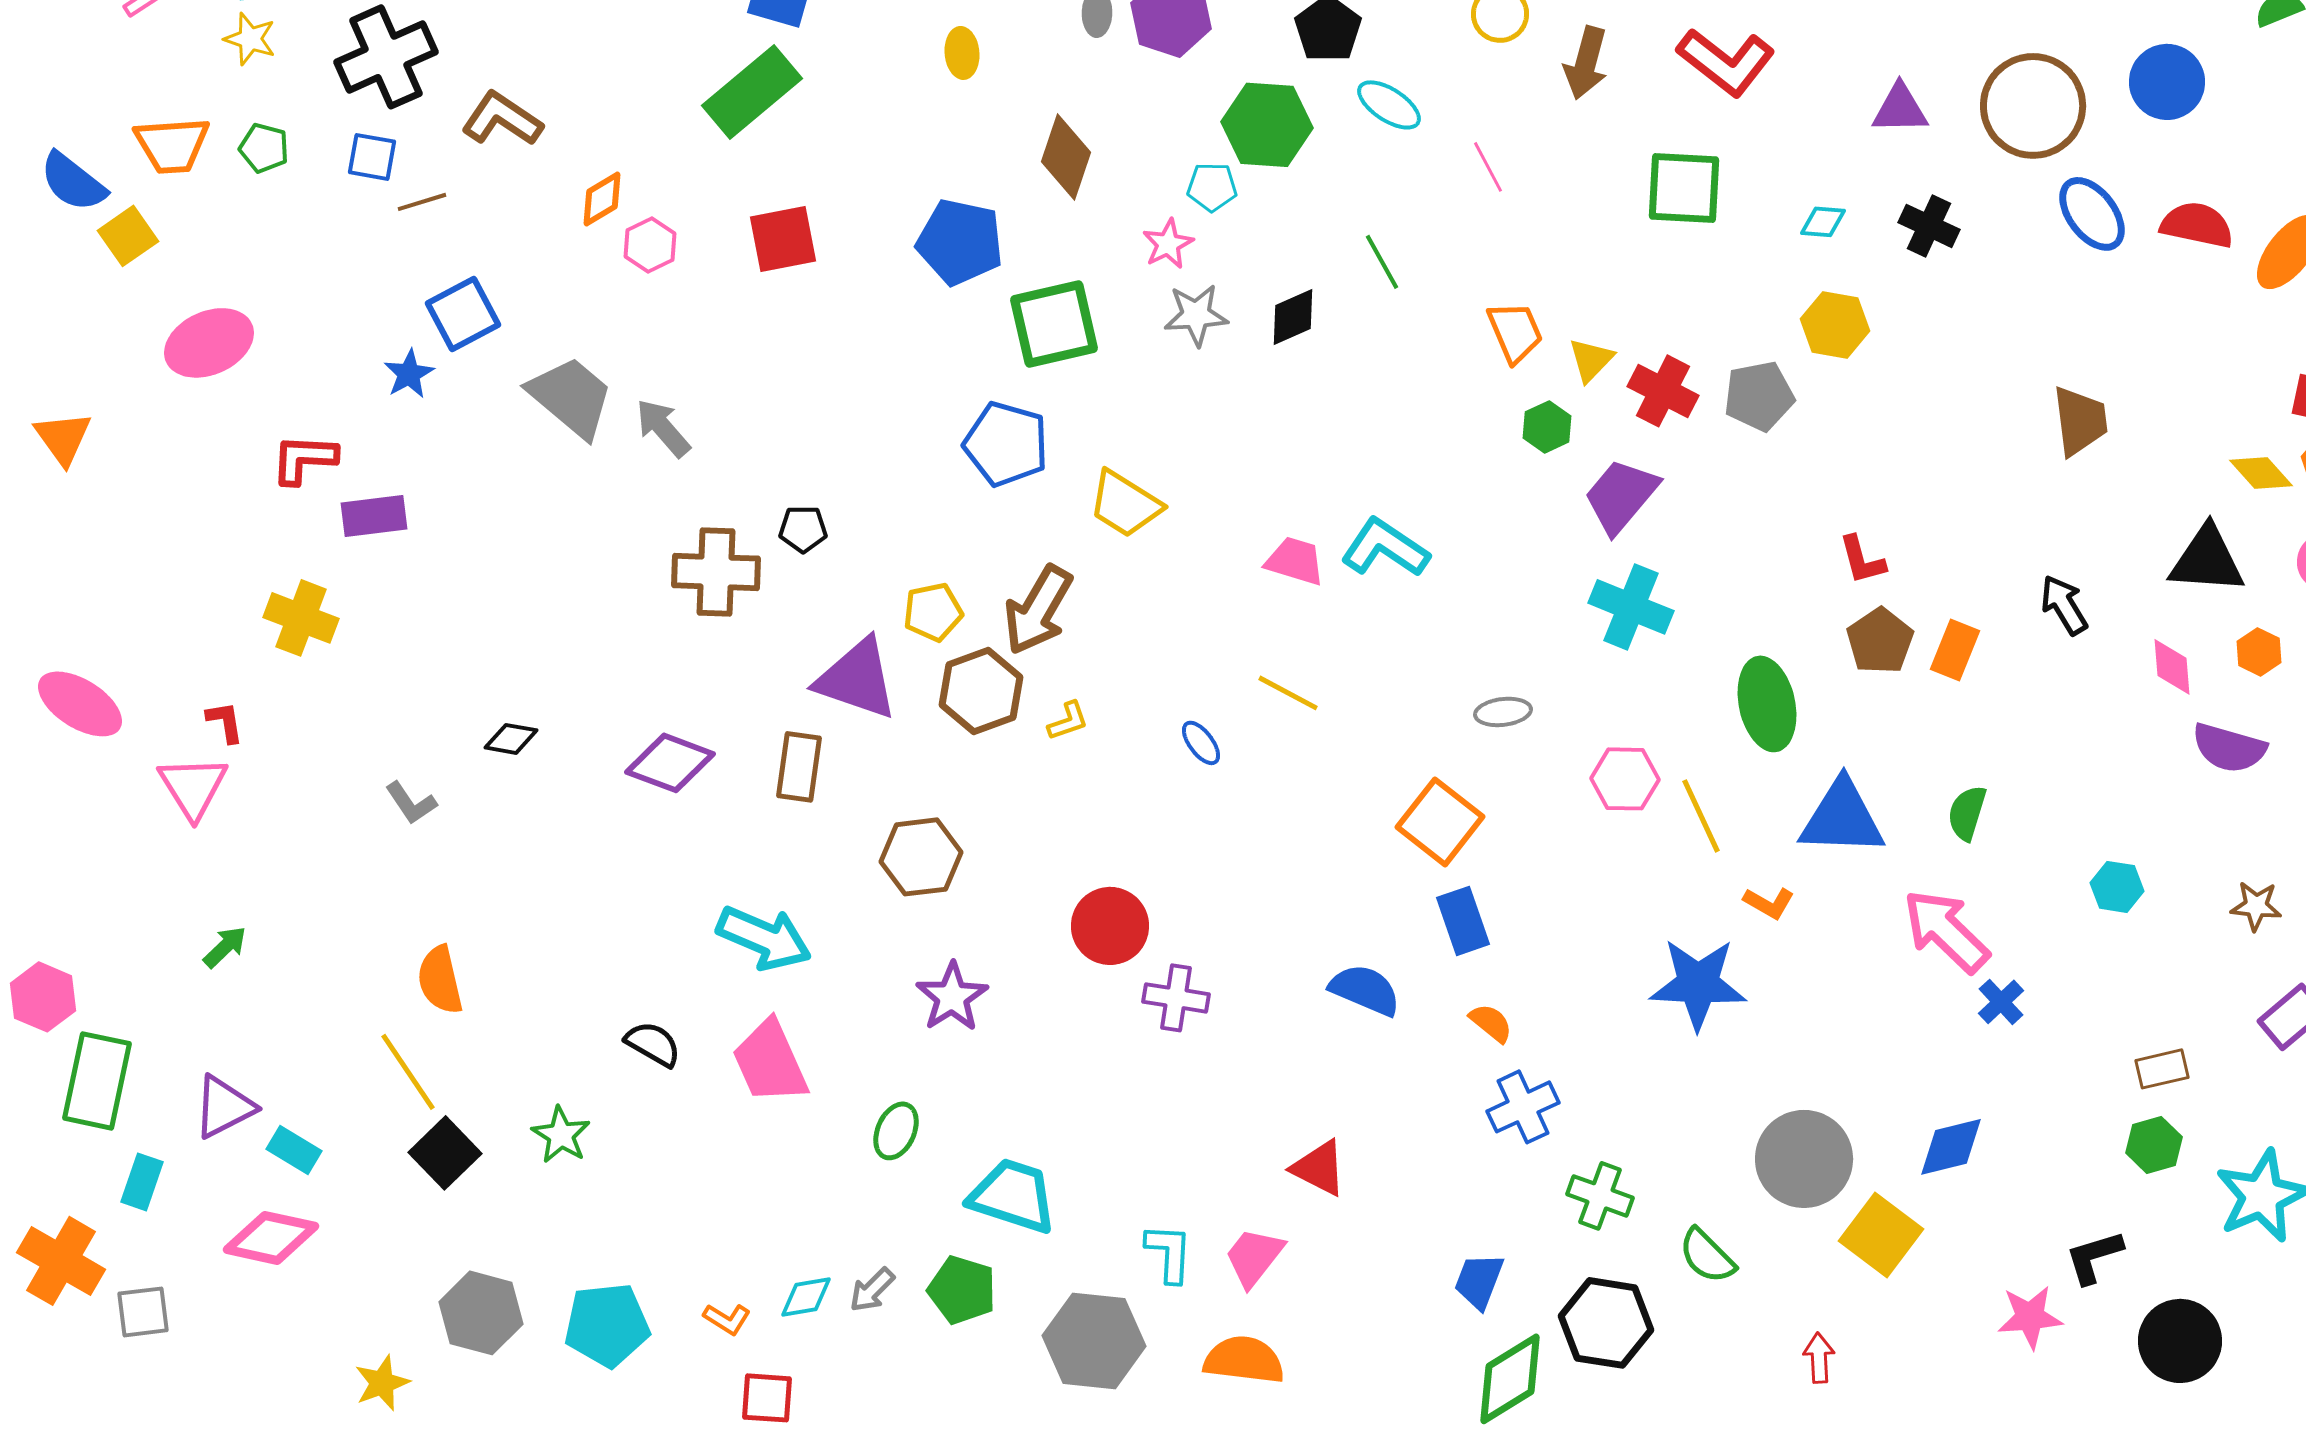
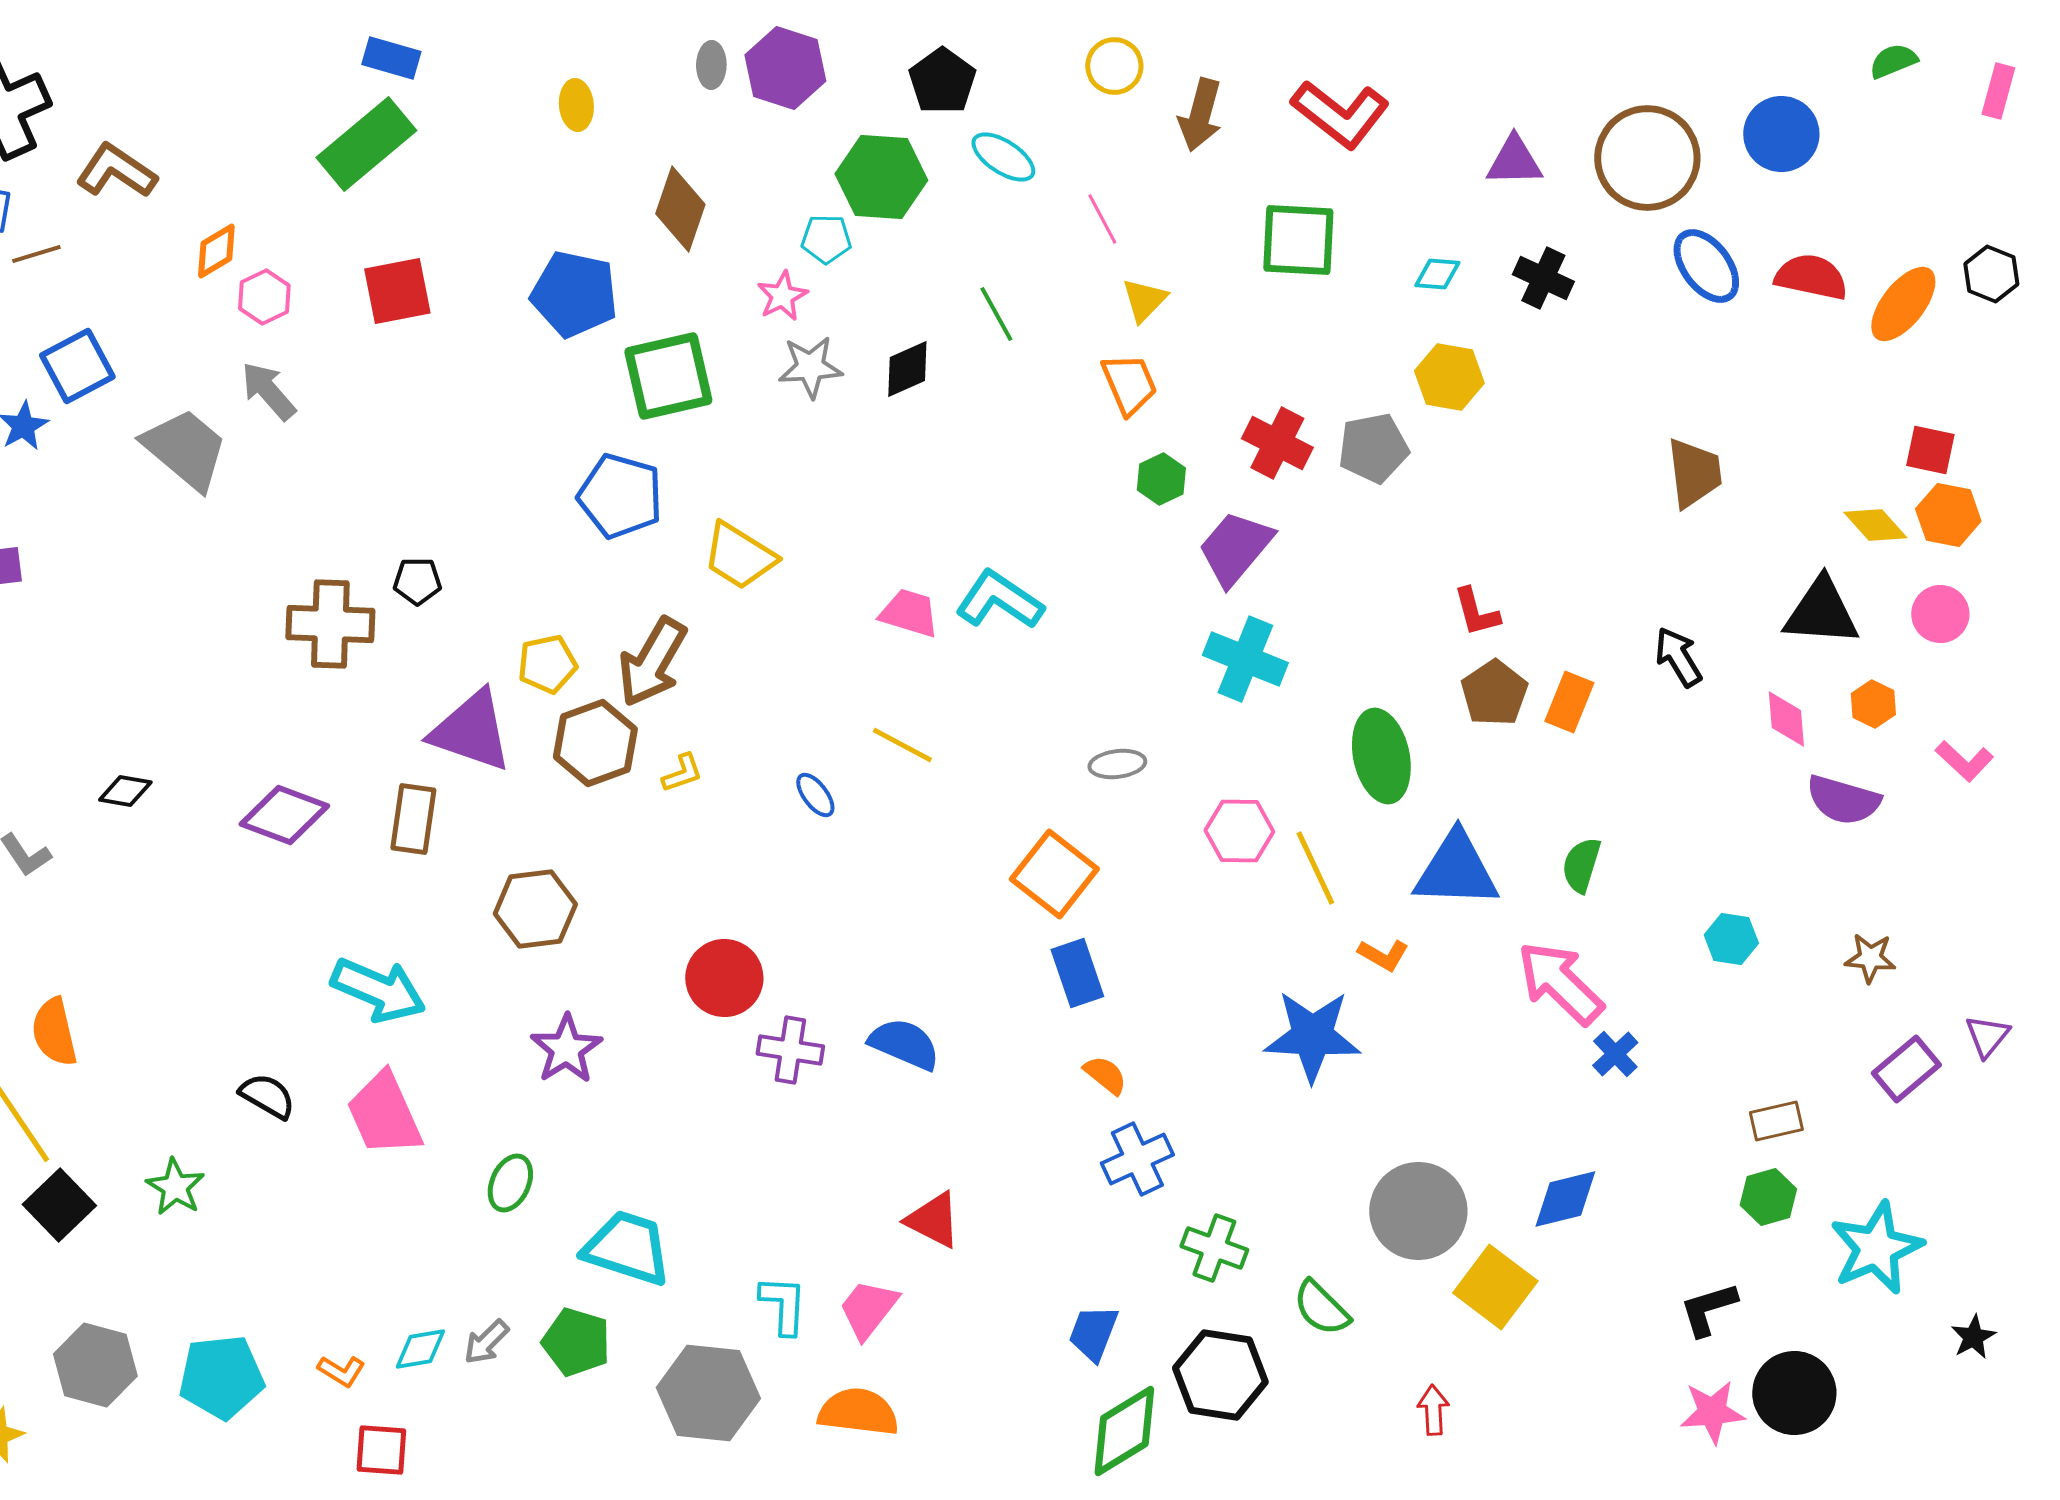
yellow triangle: (1591, 360) -> (1144, 300), moved
gray arrow: (663, 428) -> (268, 391), moved
blue semicircle: (1365, 990) -> (904, 1044), moved
pink star: (2030, 1317) -> (1712, 1412), moved

